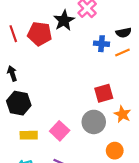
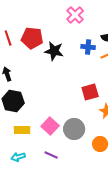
black star: (64, 20) -> (54, 51), moved, turned -30
gray circle: (94, 122) -> (74, 129), moved

